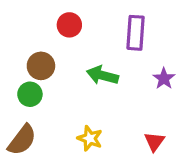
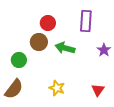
red circle: (69, 25) -> (48, 23), moved
brown circle: (41, 66) -> (39, 42), moved

